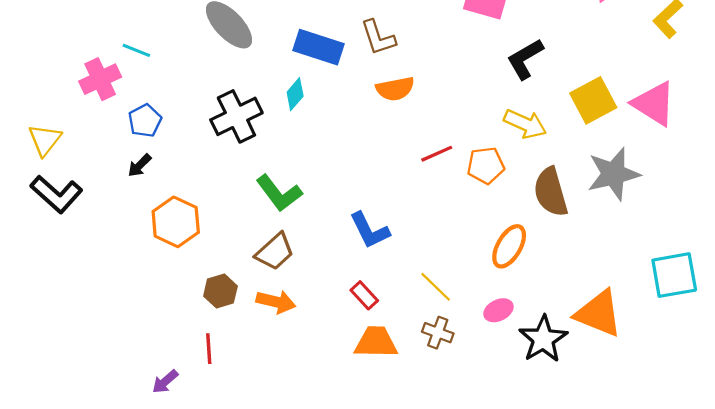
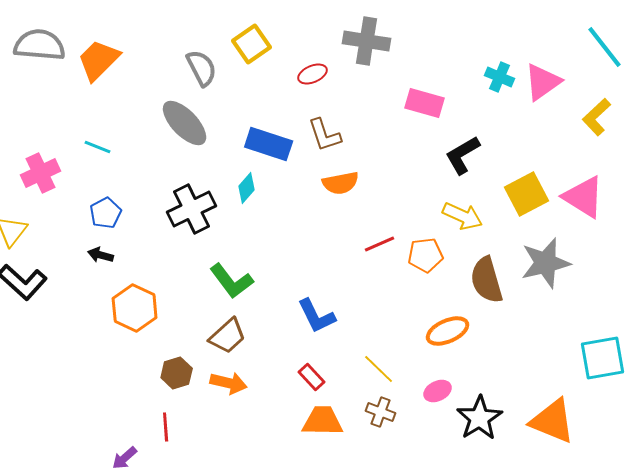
pink cross: (100, 79) -> (41, 173), moved
black arrow: (140, 165) -> (101, 255), turned 60
orange ellipse: (509, 246) -> (448, 331), turned 36
orange triangle: (599, 313) -> (553, 421), moved

